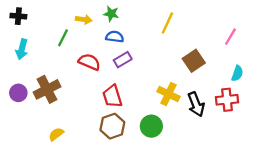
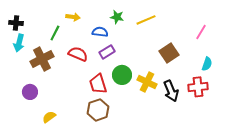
green star: (111, 14) -> (117, 17), moved
black cross: (18, 16) -> (16, 23), moved
yellow line: (167, 23) -> (146, 20), turned 42
brown cross: (47, 89) -> (42, 59), moved
purple circle: (18, 93) -> (30, 92), moved
green circle: (151, 126) -> (122, 75), moved

